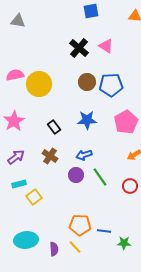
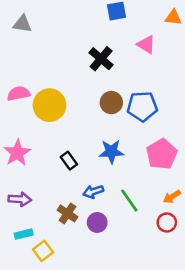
pink triangle: (106, 46) -> (146, 45), moved
blue arrow: (84, 155) -> (93, 192), moved
brown cross: (50, 156) -> (67, 213), moved
purple arrow: (16, 157) -> (20, 199), turned 42
green line: (100, 177) -> (129, 201), moved
red circle: (130, 186) -> (167, 222), moved

